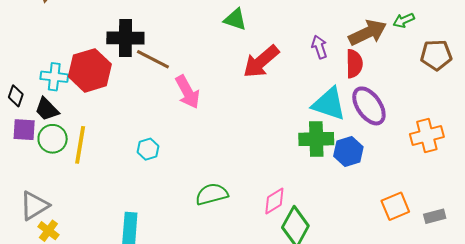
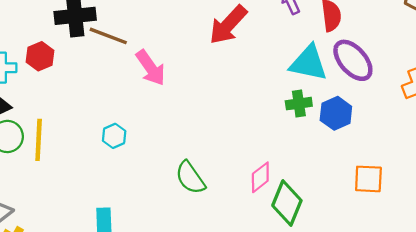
red hexagon: (90, 70) -> (40, 56), size x0.6
green cross: (316, 139) -> (299, 104), size x0.7
green semicircle: (212, 194) -> (190, 178), turned -104
orange square: (395, 206) -> (368, 179), moved, turned 32

